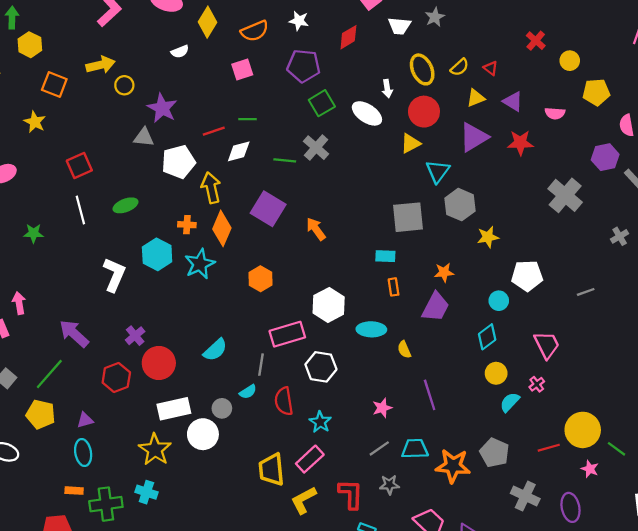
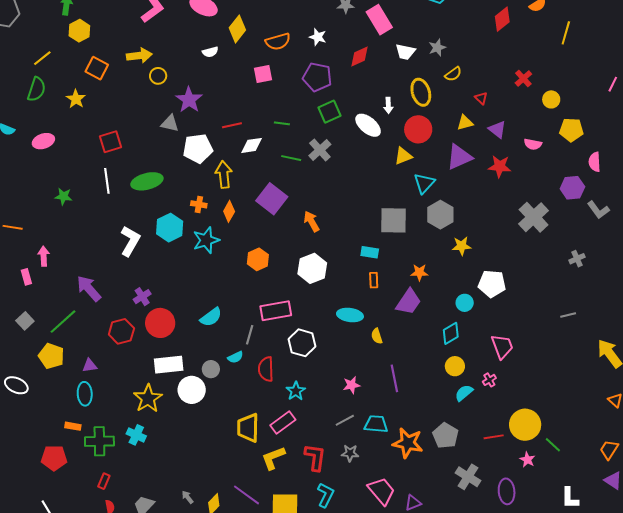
yellow semicircle: (460, 67) -> (453, 74), moved
green line: (248, 119) -> (282, 123), moved
green ellipse: (126, 205) -> (147, 181), size x1.4
orange diamond: (222, 228) -> (229, 211), size x0.7
gray line: (586, 292) -> (568, 315), moved
white hexagon: (329, 305) -> (312, 268), moved

